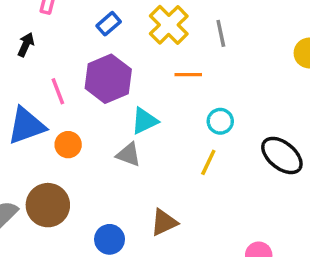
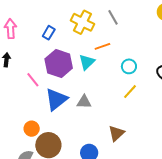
cyan triangle: (144, 121) -> (87, 62), moved
blue triangle: (26, 126) -> (56, 99), moved
orange circle: (68, 145) -> (32, 129), moved
yellow line: (208, 162) -> (130, 92), turned 35

